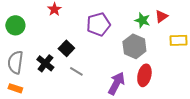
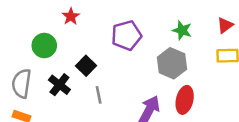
red triangle: (161, 16) -> (225, 25), moved
green circle: (15, 25) -> (44, 46), moved
gray line: (76, 71) -> (99, 95), turned 48

